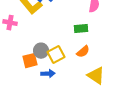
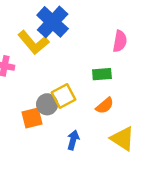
yellow square: (56, 55) -> (64, 96), moved
blue arrow: (48, 74) -> (73, 140), moved, turned -72

